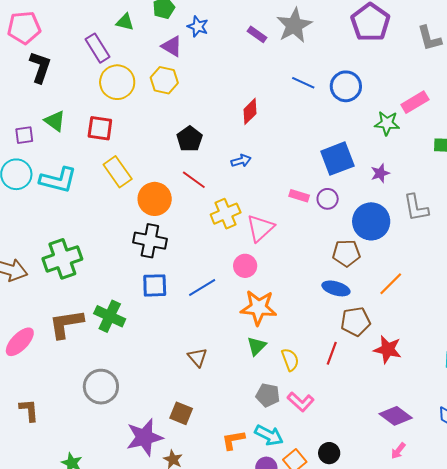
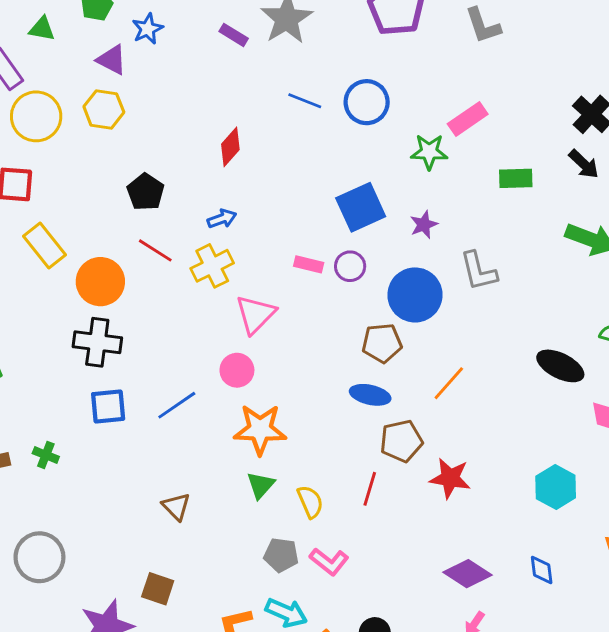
blue star: (198, 26) -> (148, 29), turned 30
yellow cross: (226, 214) -> (212, 266), moved
green cross: (110, 316) -> (46, 455), size x0.6

